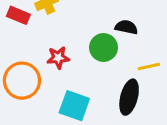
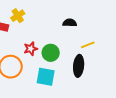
green circle: (104, 48) -> (51, 53), moved

